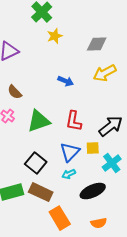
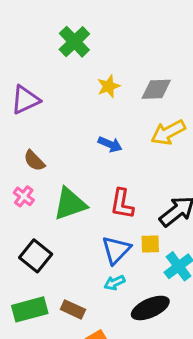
yellow star: (55, 36) -> (109, 86), moved
black square: (36, 163) -> (36, 256), moved
brown rectangle: (41, 192) -> (73, 309), size x0.7

